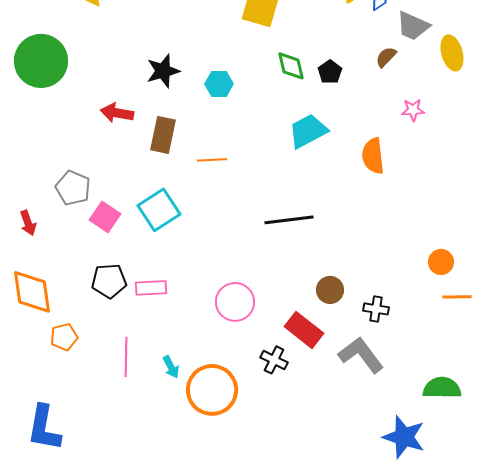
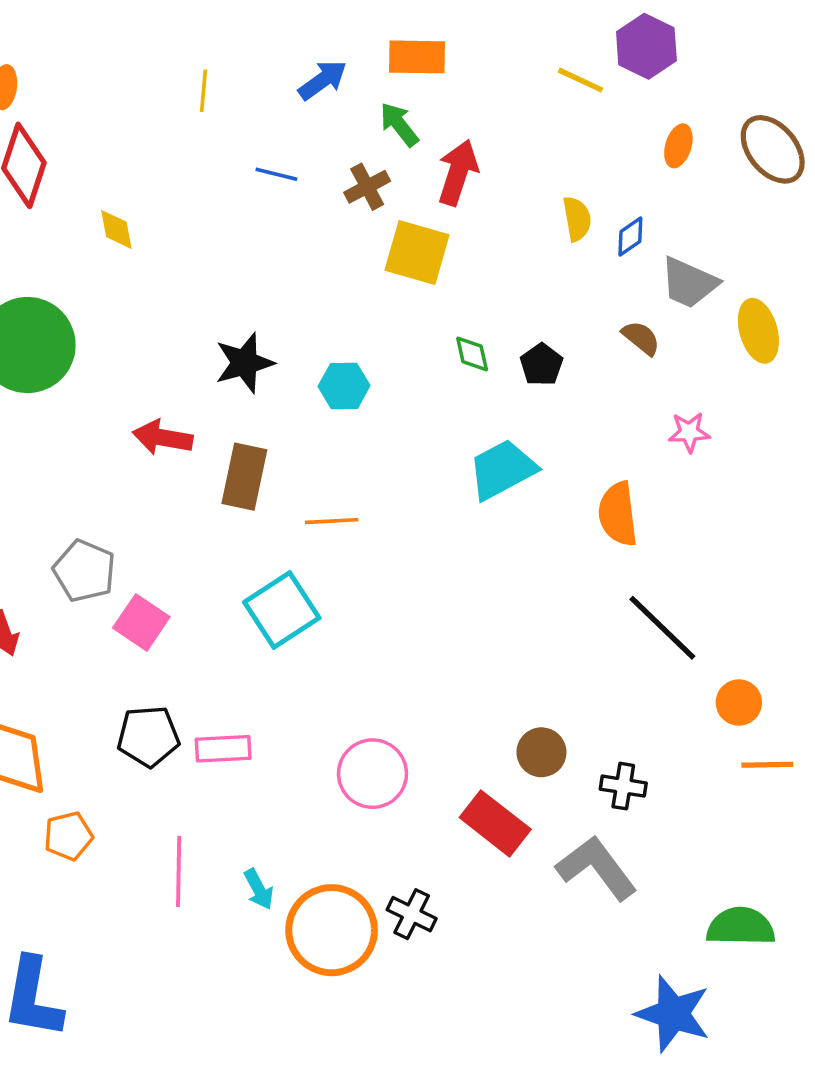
brown semicircle: (386, 57) -> (641, 338), turned 85
green diamond: (291, 66) -> (472, 354), size x0.7
cyan square: (159, 210) -> (282, 610), moved
black line: (289, 220) -> (662, 628), moved, turned 51
black cross: (274, 360) -> (412, 914), moved

